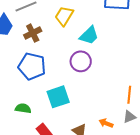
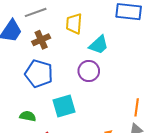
yellow trapezoid: (64, 16) -> (74, 24), turned -30

